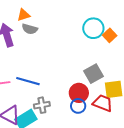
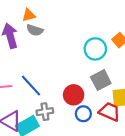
cyan circle: (93, 28) -> (95, 49), moved
blue line: (28, 81) -> (31, 86), turned 30
red circle: (79, 93) -> (74, 95), moved

